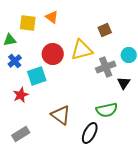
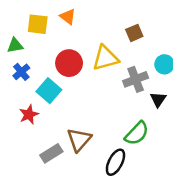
cyan square: (37, 76) -> (49, 91), turned -30
green semicircle: (107, 110) -> (137, 133), turned -35
brown triangle: (61, 115) -> (79, 140), turned 35
gray rectangle: (21, 134) -> (51, 153), moved

